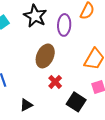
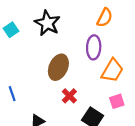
purple ellipse: (64, 25) -> (94, 47), moved

